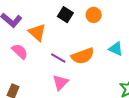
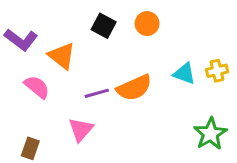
purple line: (58, 58) -> (97, 93), turned -42
pink triangle: (60, 82) -> (81, 130), moved

